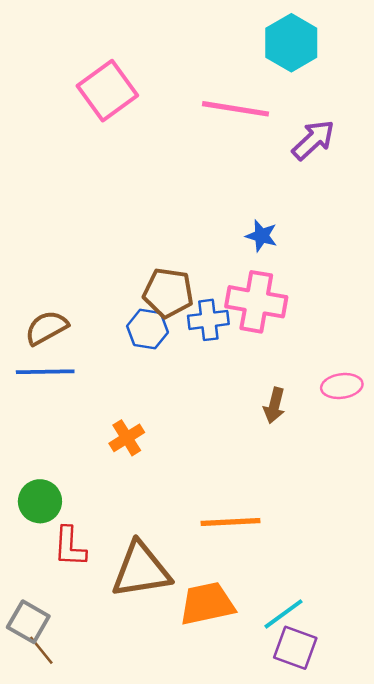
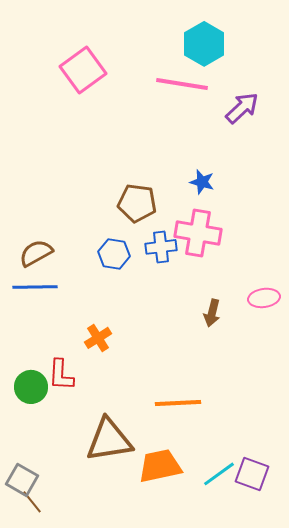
cyan hexagon: (291, 43) -> (204, 44), moved
brown pentagon: (168, 293) -> (137, 203), moved
red L-shape: (70, 547) -> (61, 375), moved
purple square: (295, 648) -> (252, 474), moved

